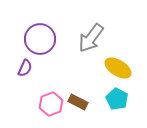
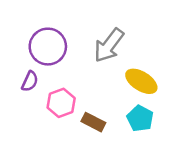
pink hexagon: (51, 104) -> (61, 103), moved

